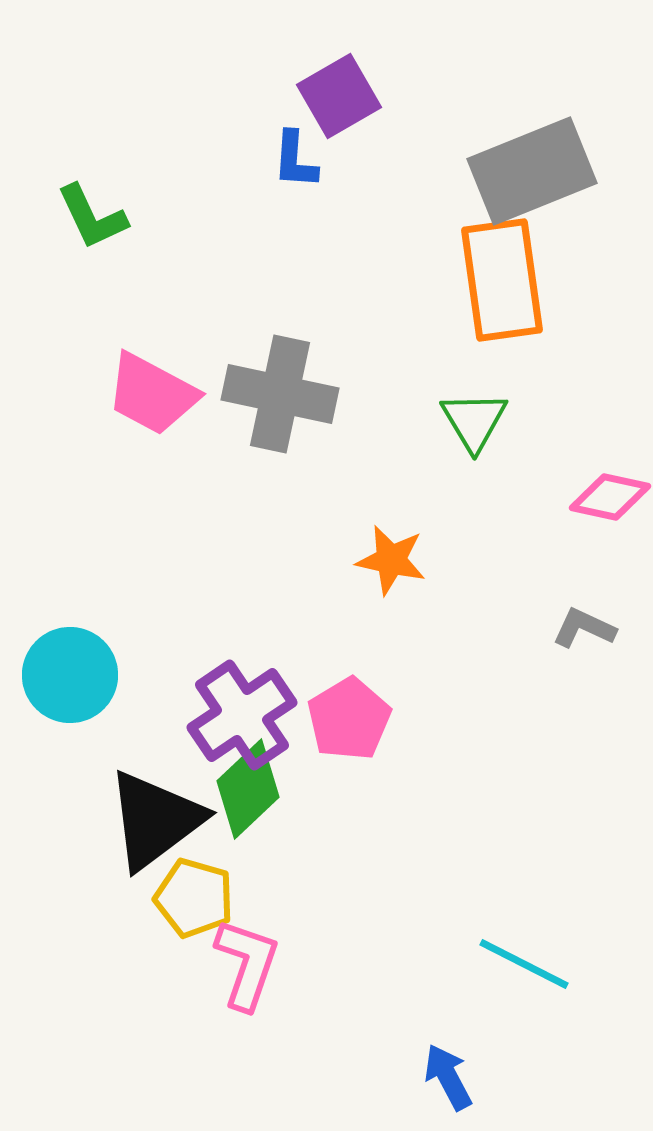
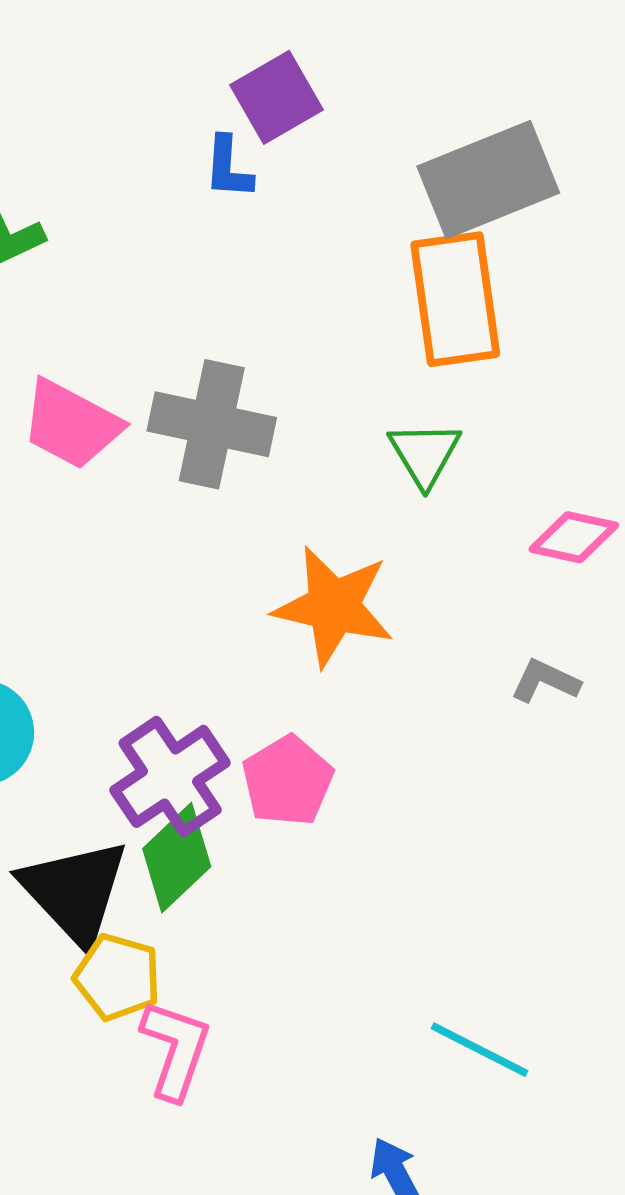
orange star: (391, 560) -> (334, 606), size x1.6
black triangle: (155, 820) -> (75, 892), turned -36

